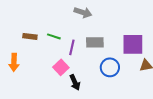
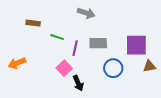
brown rectangle: (30, 36) -> (33, 23), moved
orange arrow: (14, 62) -> (17, 63), turned 66

